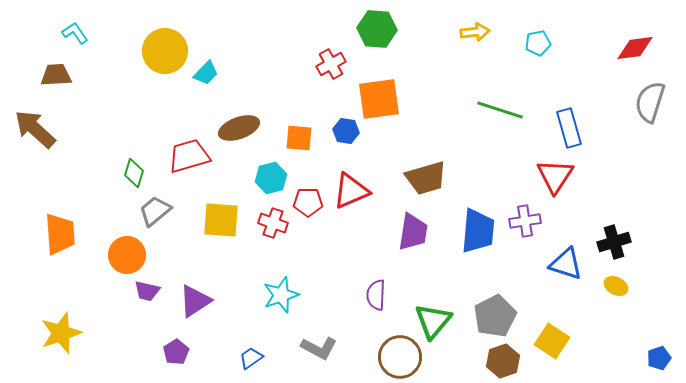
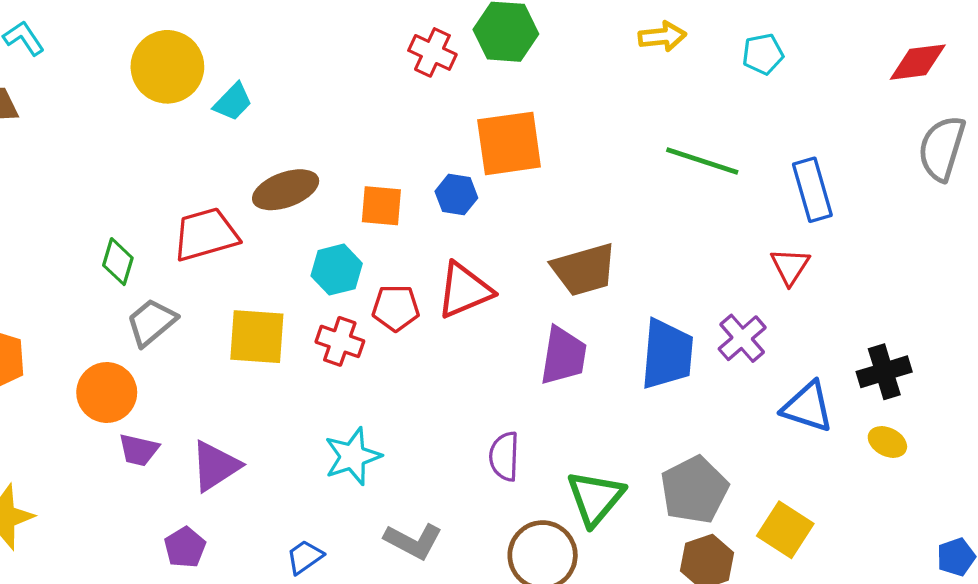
red cross: (331, 64) -> (432, 52), moved, turned -36
red triangle: (555, 176) -> (790, 266), size x0.7
purple cross: (525, 221) -> (742, 338), turned -32

